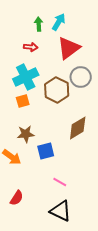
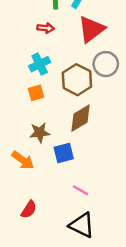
cyan cross: (26, 77) -> (40, 64), size x0.7
brown diamond: (78, 128) -> (81, 118), moved

